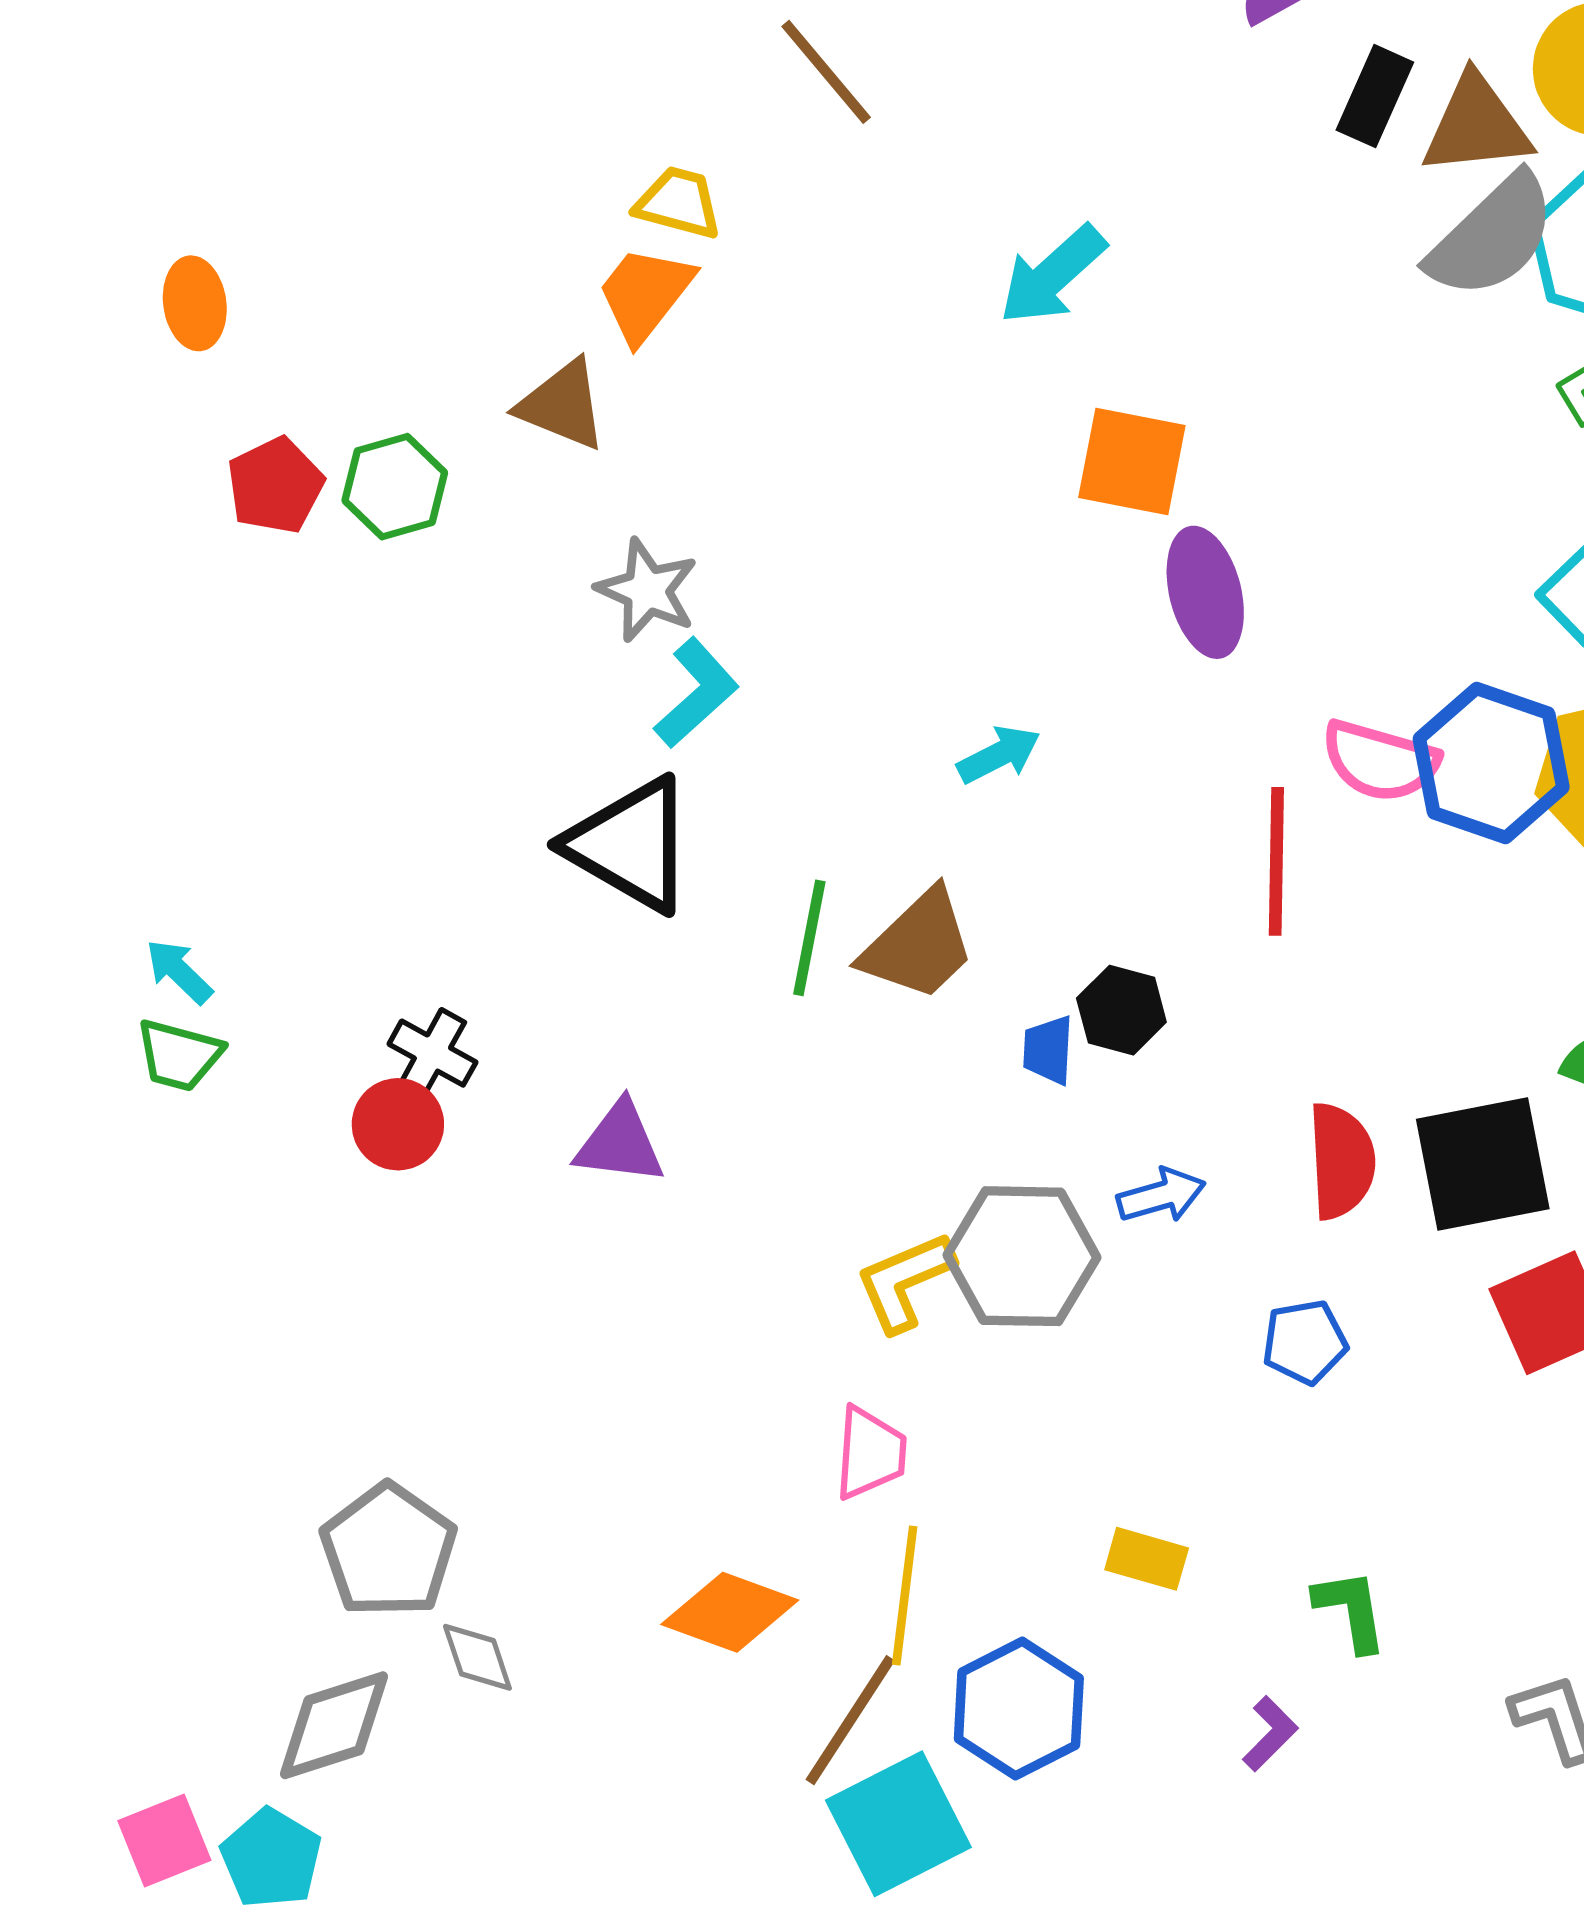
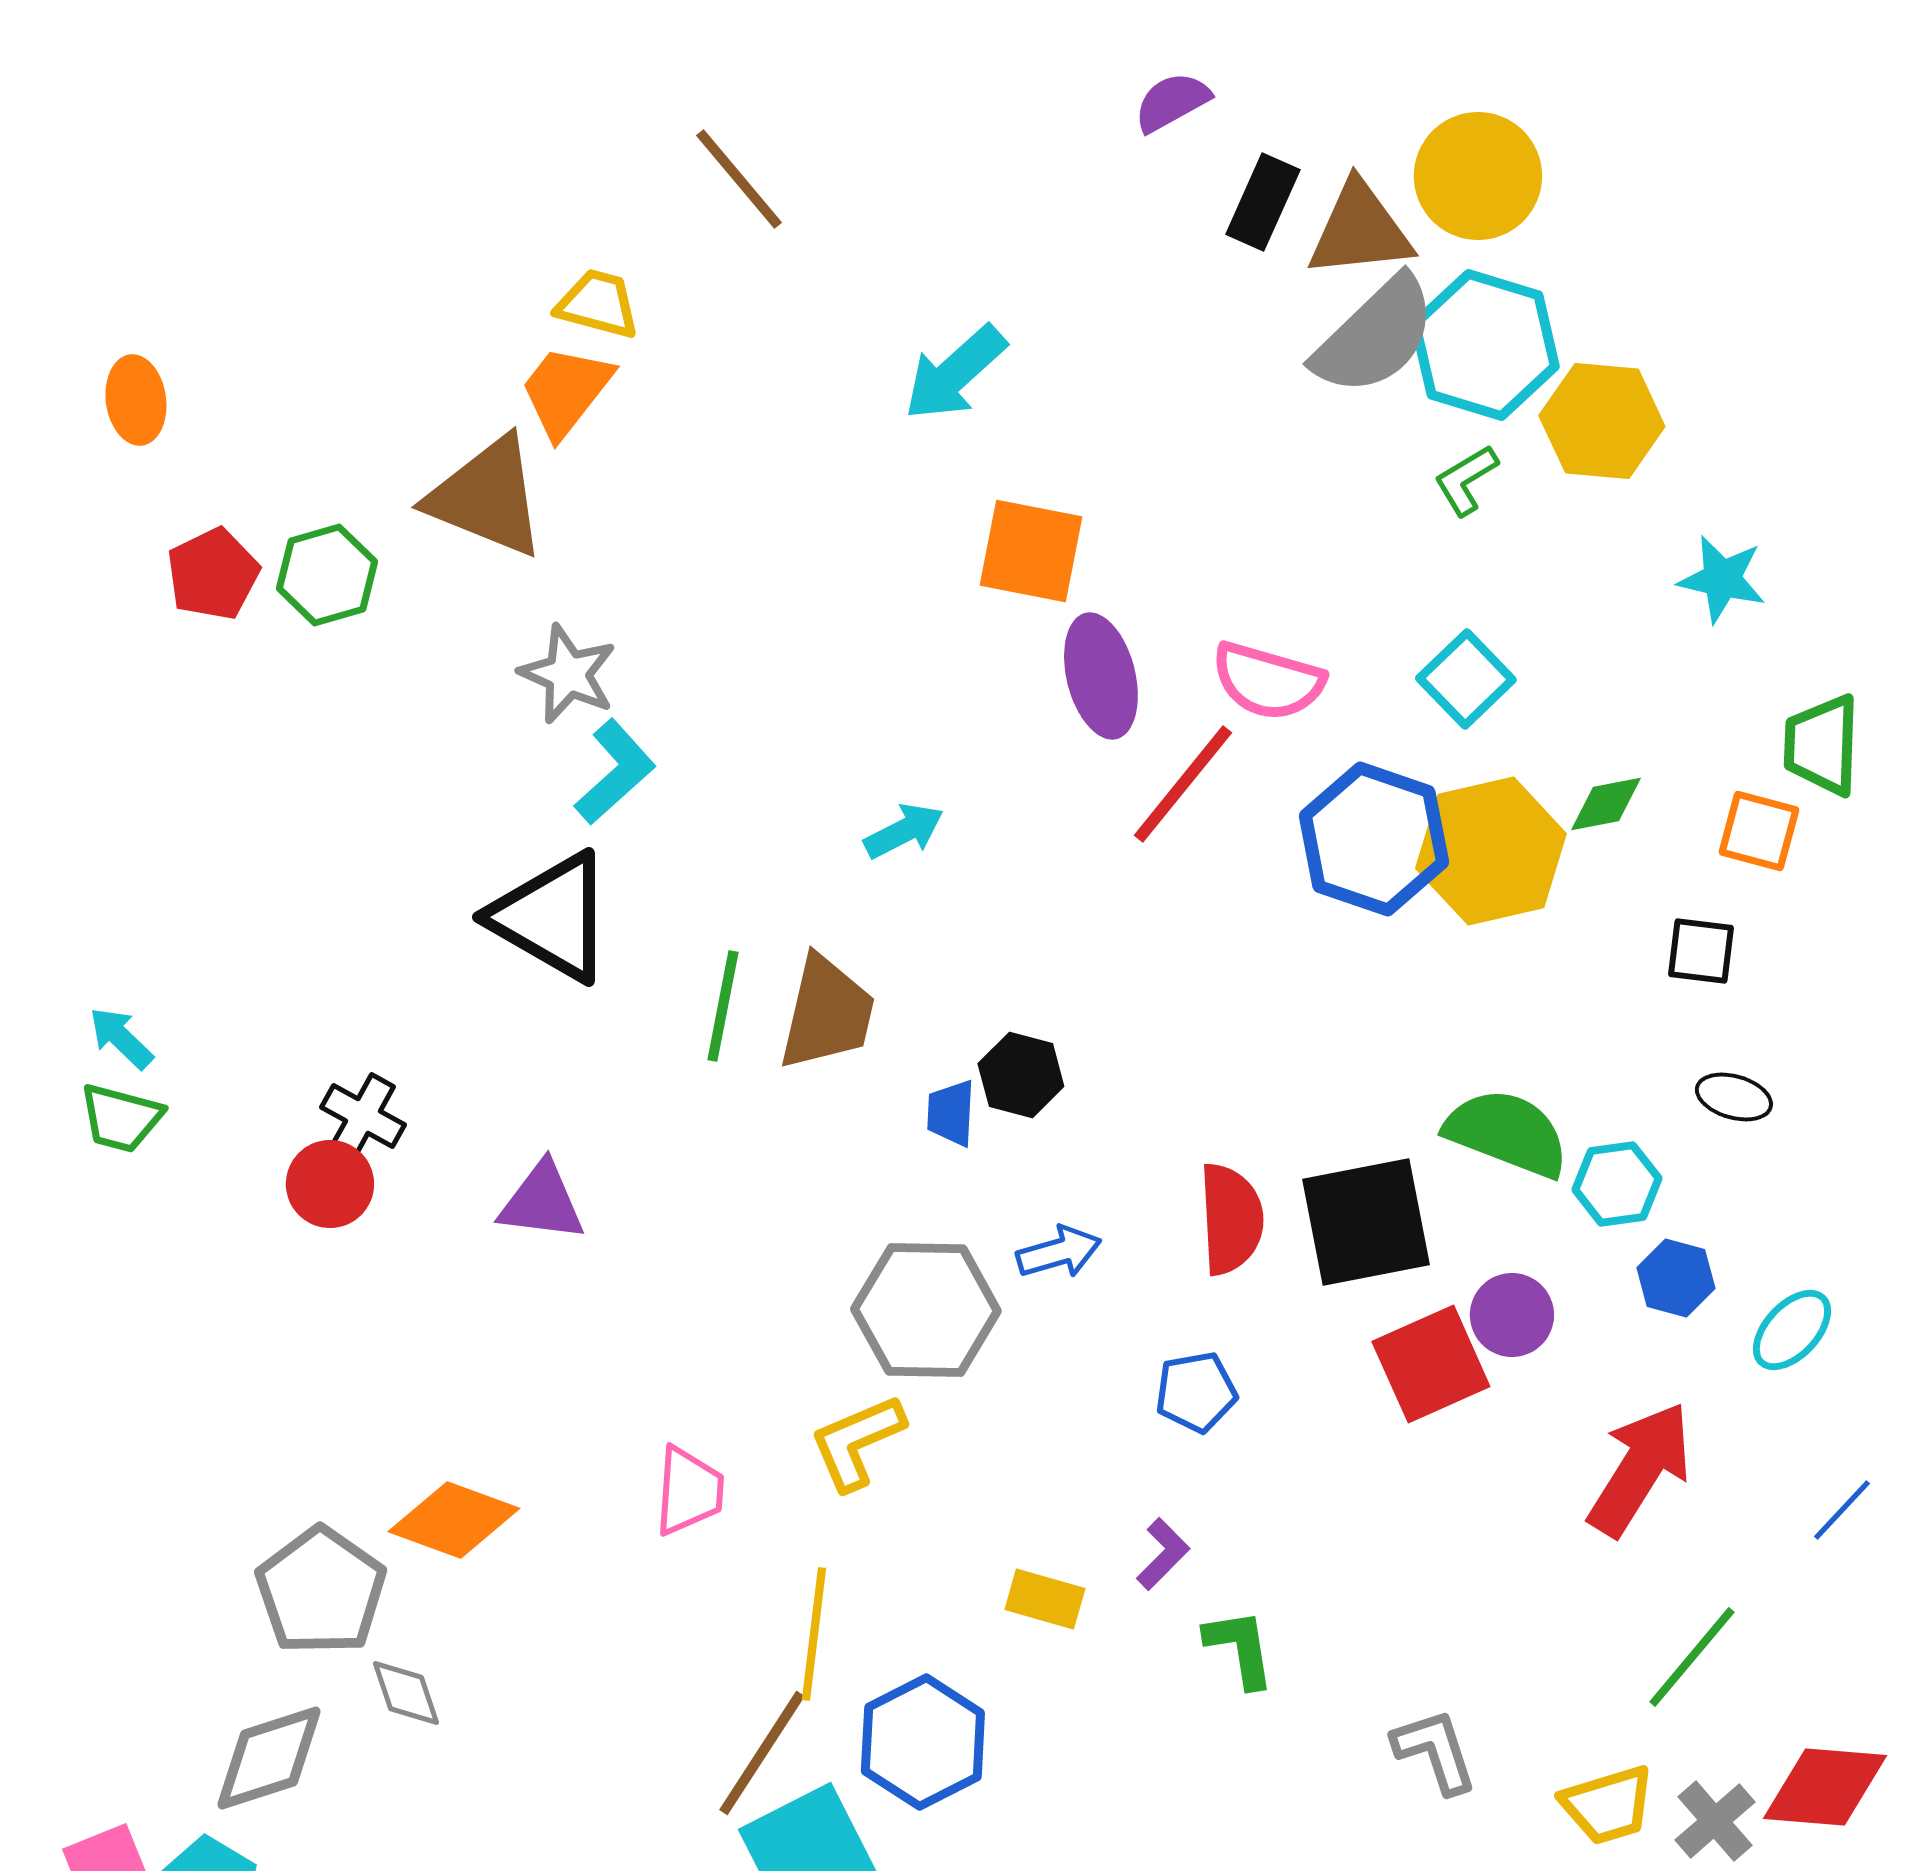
brown triangle: (562, 405) -> (487, 497), size x1.4
pink semicircle: (1380, 761) -> (1268, 681), moved
red line: (1276, 861) -> (1183, 784), moved, turned 38
brown trapezoid: (918, 945) -> (827, 1013), turned -33
yellow L-shape: (905, 1281) -> (857, 1442), moved
pink trapezoid: (870, 1453) -> (689, 1491), moved
orange diamond: (730, 1612) -> (454, 1520), moved
purple L-shape: (1270, 1734) -> (1163, 1554), moved

